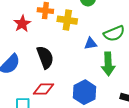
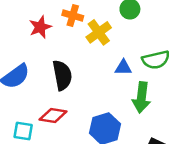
yellow cross: (67, 20) -> (99, 32), turned 36

